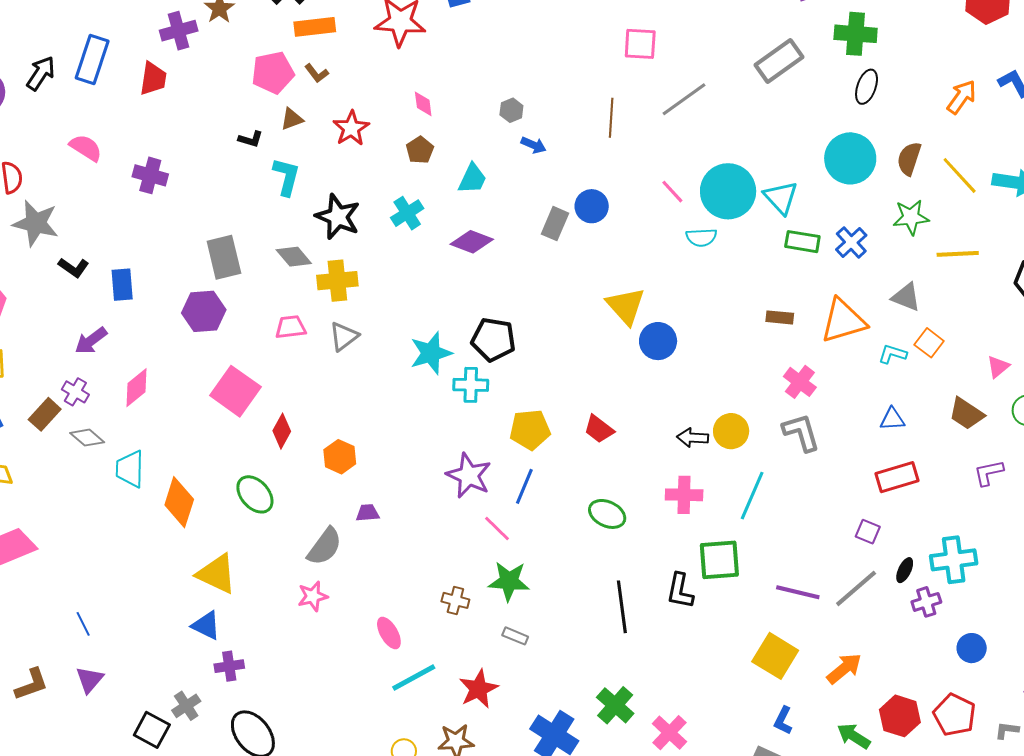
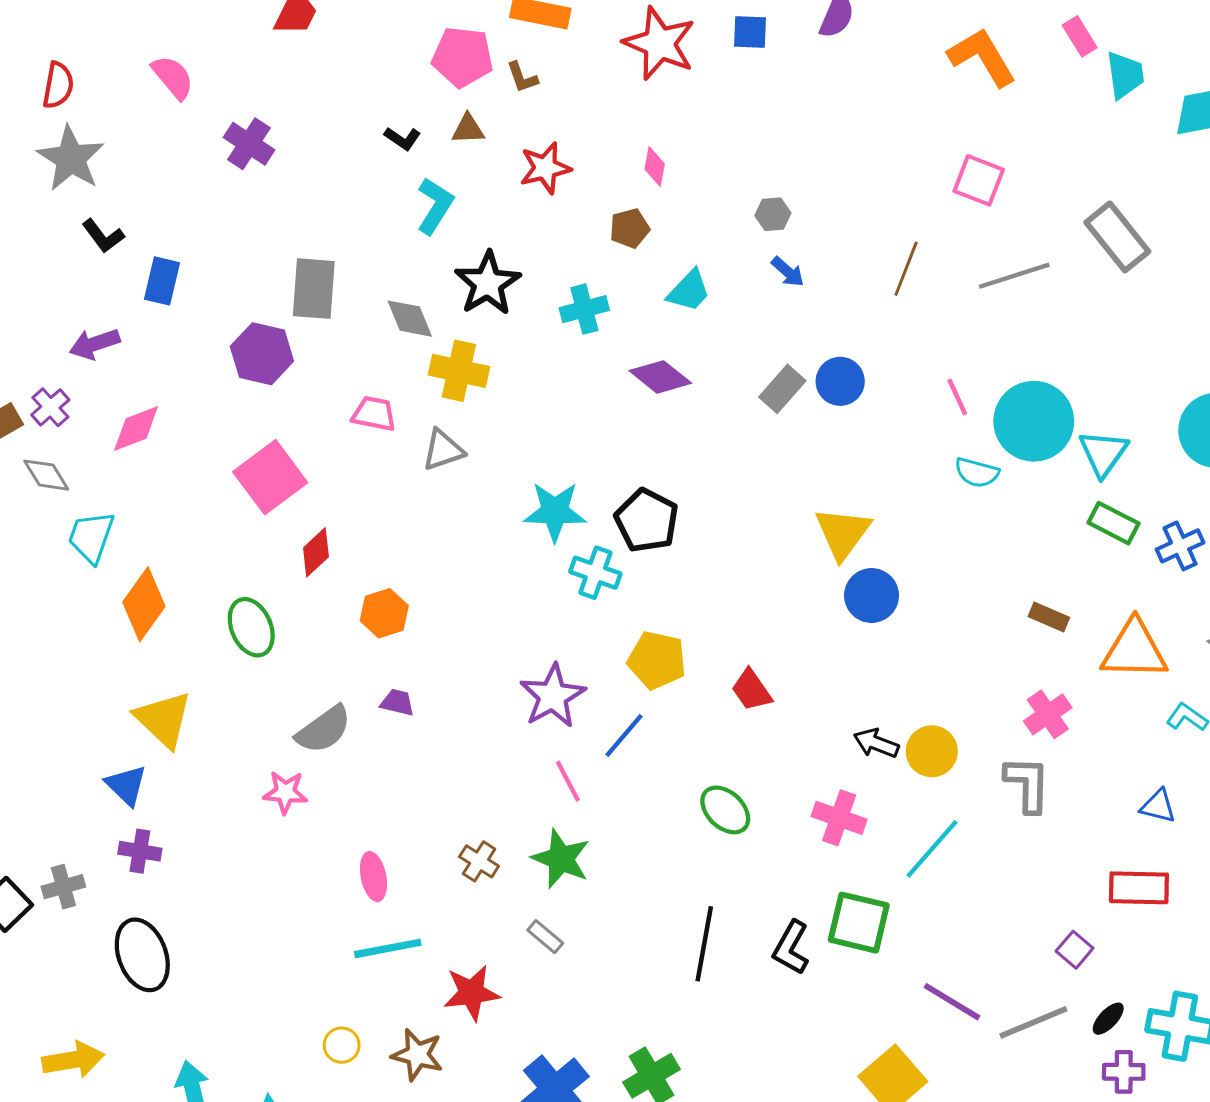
gray rectangle: (779, 61) -> (1117, 237), moved, turned 69

